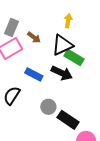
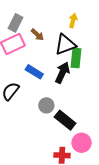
green rectangle: (74, 57) -> (76, 58), turned 60
black arrow: (62, 73) -> (62, 73), turned -95

